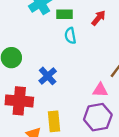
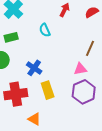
green rectangle: (64, 14) -> (11, 37), moved
yellow rectangle: (54, 121) -> (48, 90), moved

